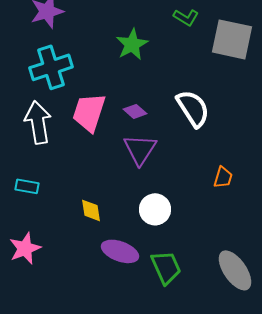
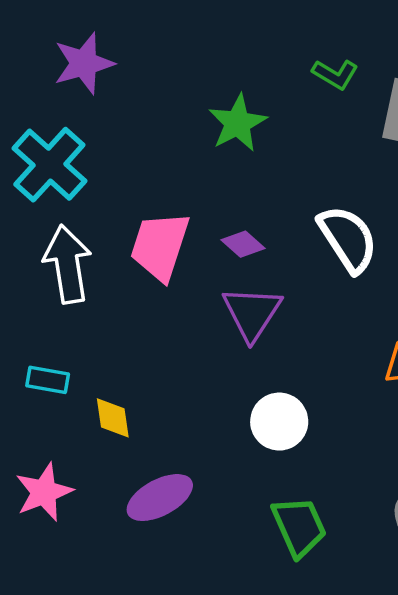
cyan cross: (51, 67) -> (49, 165), moved, turned -30
yellow diamond: (91, 210) -> (113, 418), moved
purple ellipse: (120, 251) -> (160, 498), moved, turned -48

